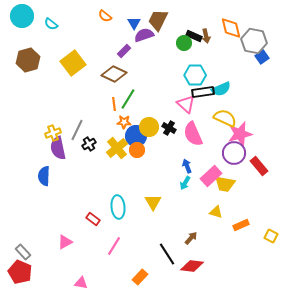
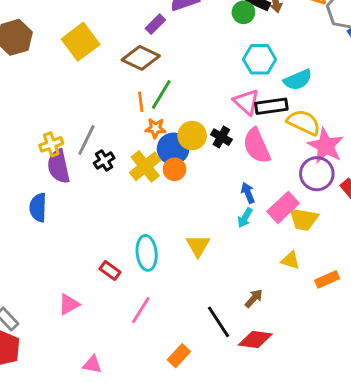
black rectangle: (203, 92) -> (271, 106), moved
pink star: (240, 134) -> (326, 146), turned -30

